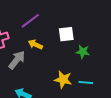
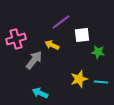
purple line: (30, 21) -> (61, 22), moved
yellow star: (63, 80) -> (79, 79), turned -30

